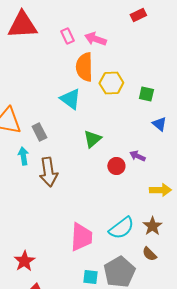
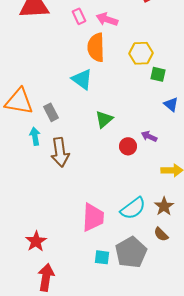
yellow hexagon: (111, 83) -> (141, 53), moved

